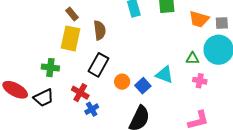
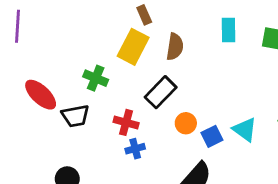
red cross: (80, 93) -> (126, 122), turned -30

